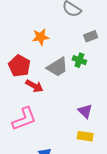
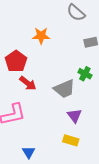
green cross: (79, 60) -> (85, 74), moved
gray trapezoid: (57, 67) -> (64, 89), moved

